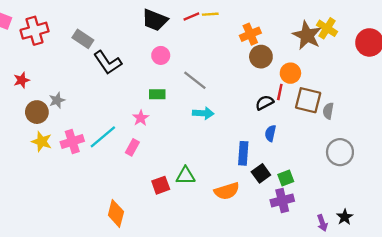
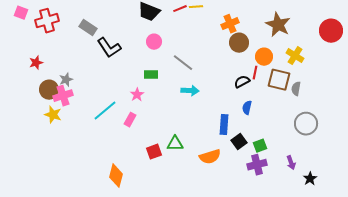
yellow cross: (327, 28) -> (295, 56), moved
pink cross: (72, 142) -> (63, 96), moved
purple arrow: (322, 223) -> (291, 163), moved

